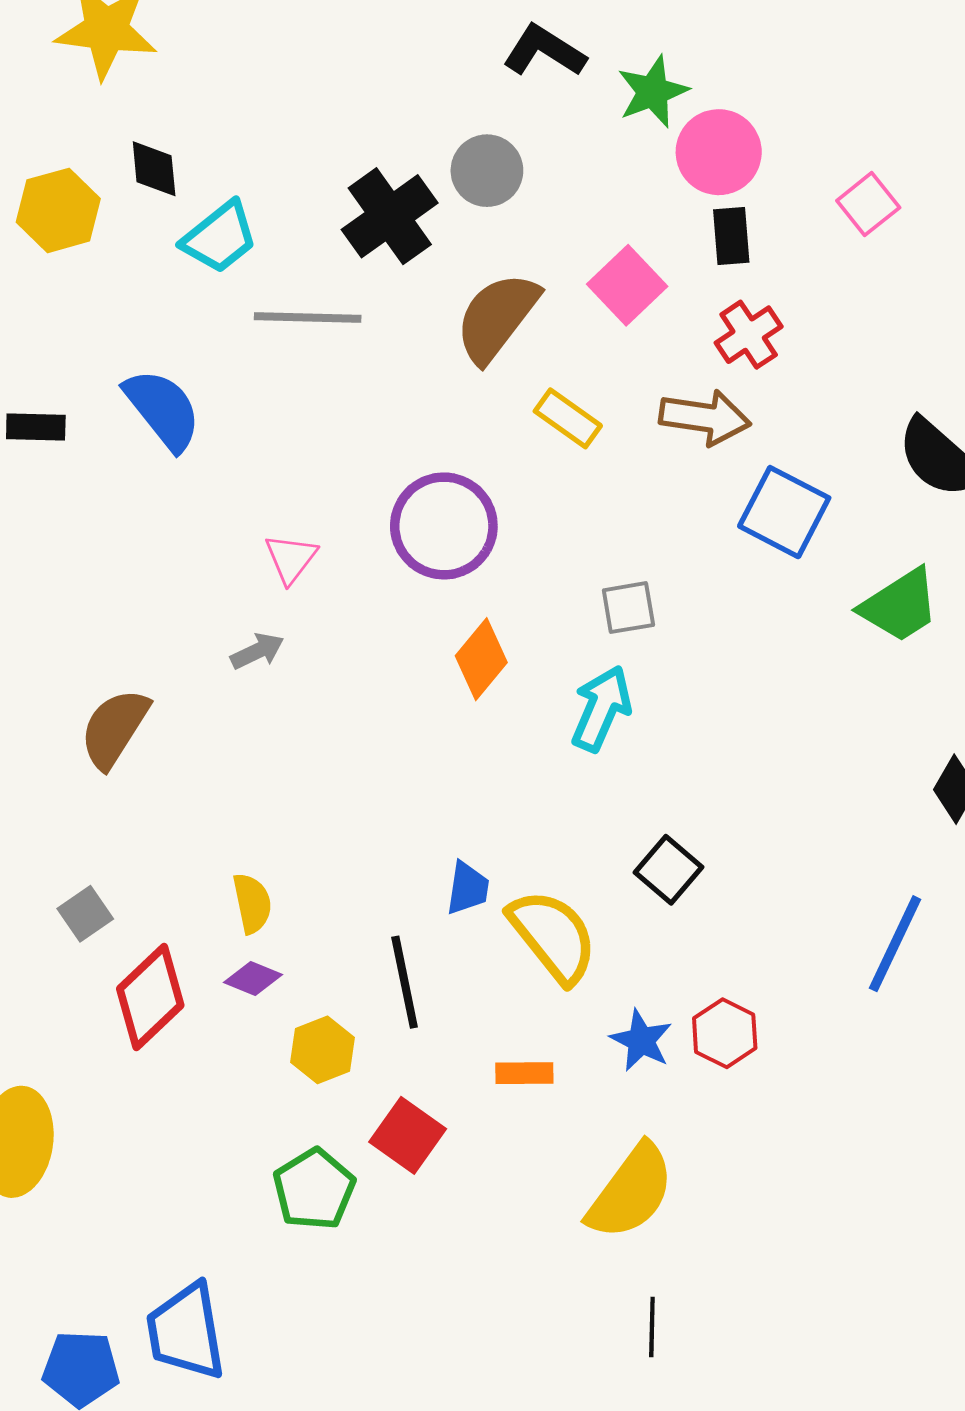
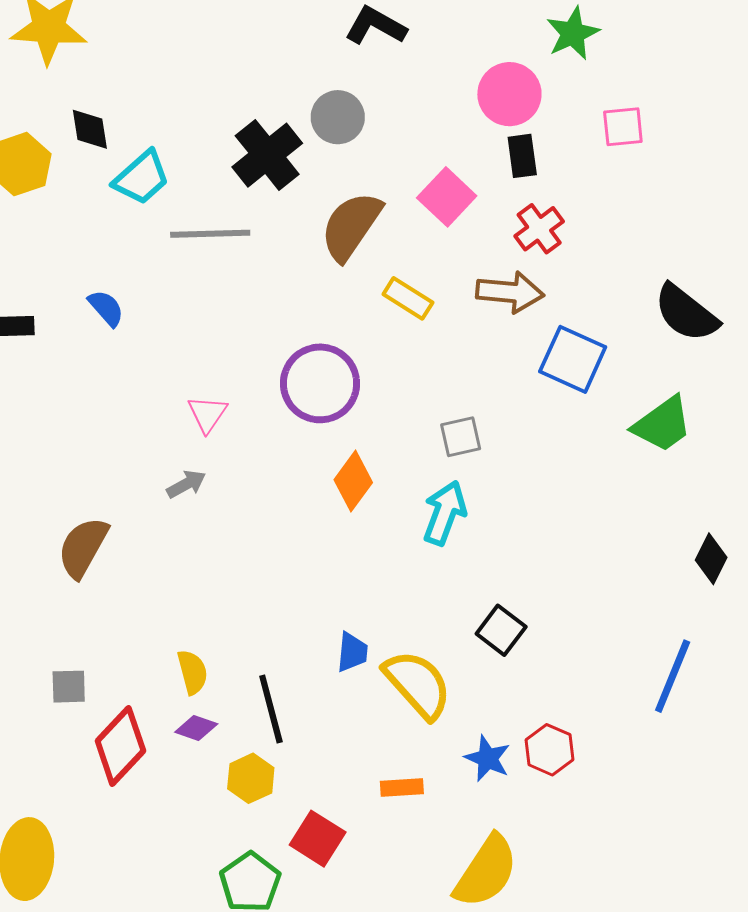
green star: (653, 92) -> (573, 33), moved
pink square: (868, 204) -> (623, 127), turned 36
blue semicircle: (163, 409) -> (106, 308), size x0.6
gray square: (85, 914) -> (69, 687), turned 36
black line: (405, 982) -> (271, 709), moved

